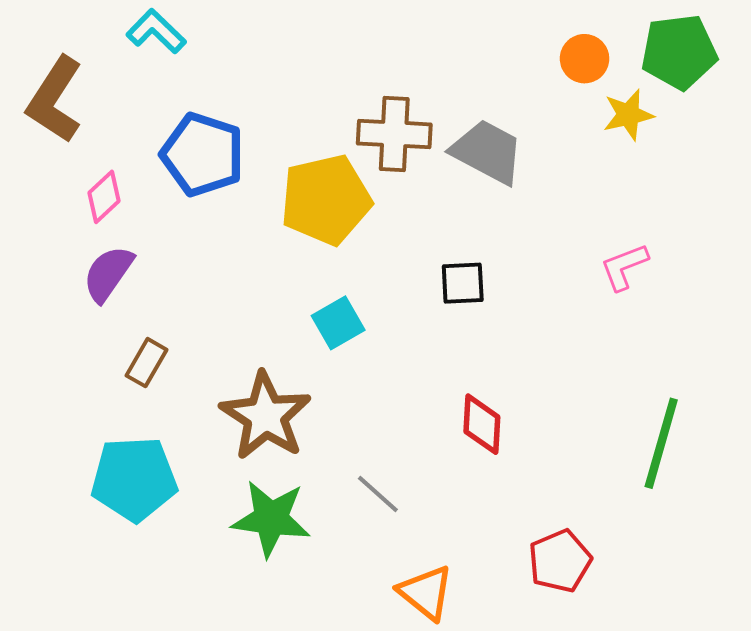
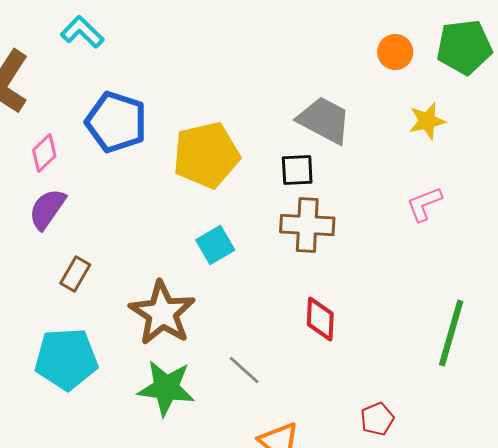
yellow star: (628, 115) -> (427, 121), moved
brown cross: (394, 134) -> (307, 225), moved
black square: (463, 283) -> (297, 170), moved
red pentagon: (560, 561) -> (377, 419), size x0.7

